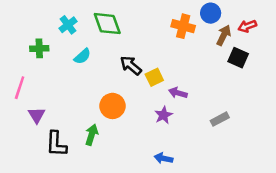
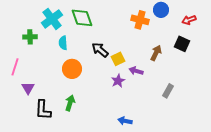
cyan cross: (68, 25) -> (52, 19), size x1.5
brown arrow: (224, 35) -> (156, 53), moved
cyan semicircle: (82, 56) -> (63, 43), turned 128
orange circle: (112, 106) -> (72, 69), moved
purple star: (164, 115) -> (118, 81), moved
gray rectangle: (220, 119) -> (168, 91), turned -32

